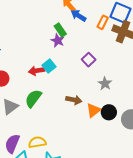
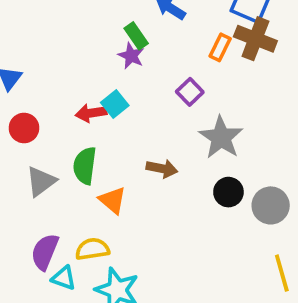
orange rectangle: (103, 22) -> (220, 47), moved
gray star: (105, 84) -> (221, 137), size x1.6
green semicircle: (33, 98) -> (85, 166), turned -30
orange triangle: (93, 110) -> (113, 200), moved, turned -42

